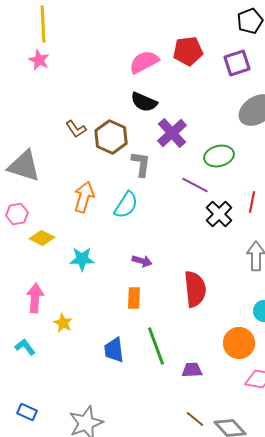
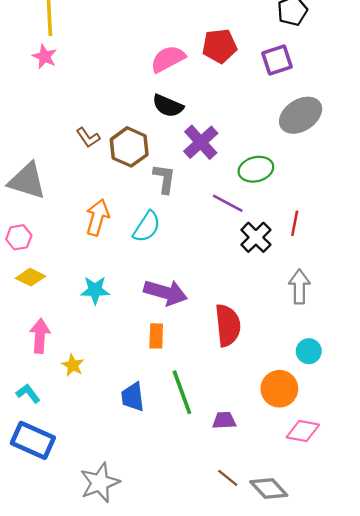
yellow diamond: (42, 238) -> (31, 277), moved
purple arrow: (142, 261) -> (166, 292), size x1.8
blue rectangle: (27, 412) -> (33, 440), moved, size x1.8

